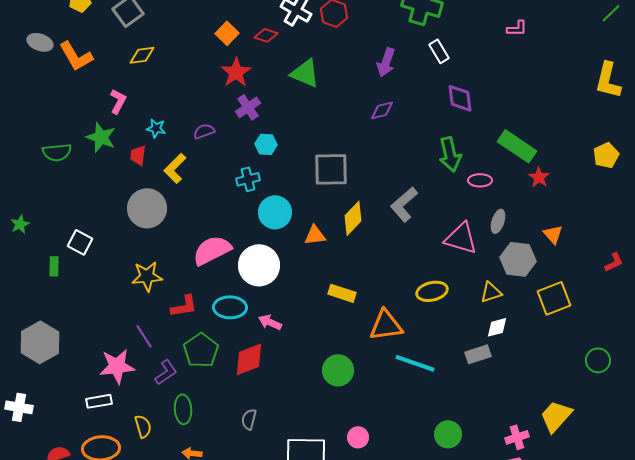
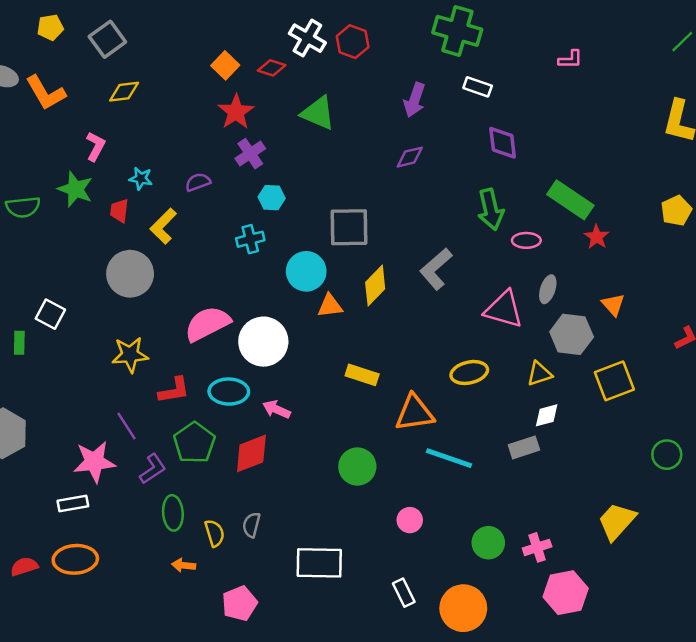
white rectangle: (439, 51) -> (478, 87), turned -40
cyan circle: (275, 212) -> (306, 271), moved
yellow semicircle: (143, 426) -> (215, 533), moved
pink circle: (358, 437) -> (410, 520), moved
pink cross: (517, 437) -> (537, 547), moved

